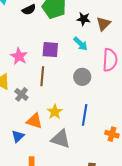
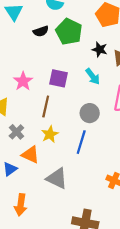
gray cross: (21, 94) -> (16, 132), moved
yellow star: (55, 112) -> (50, 134), moved
blue line: (85, 115) -> (81, 142), moved

